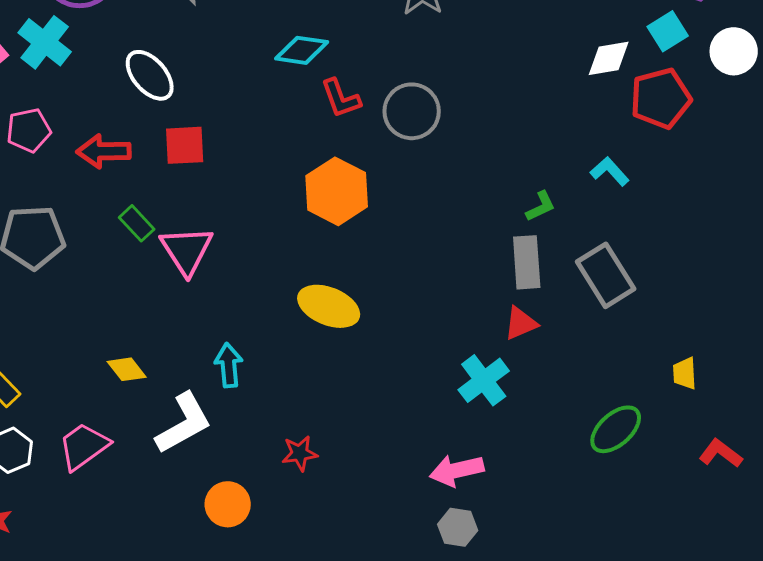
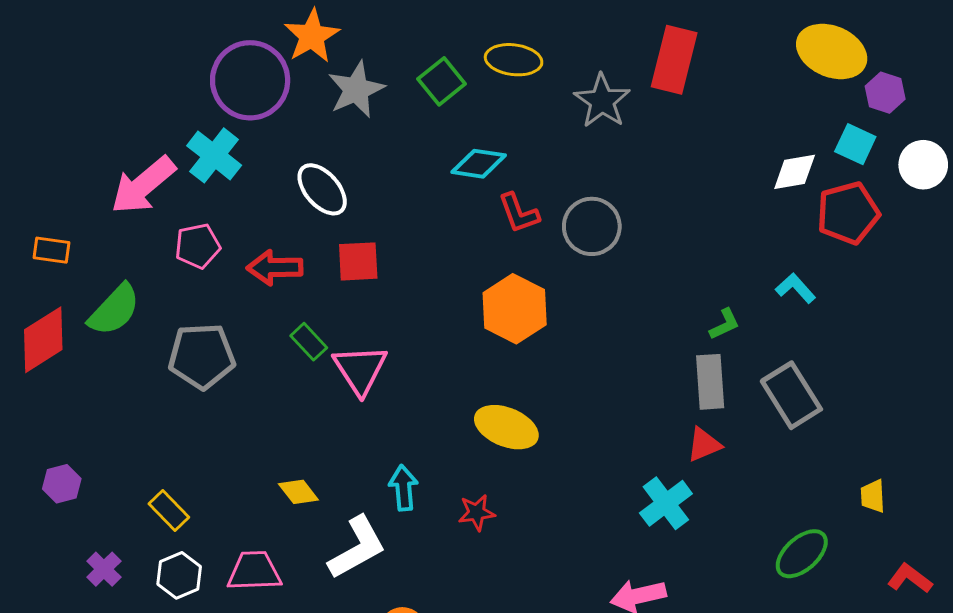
cyan square: (668, 31) -> (855, 144), turned -33
pink trapezoid: (84, 446) -> (254, 571), turned 34
red star: (300, 453) -> (477, 513), moved

